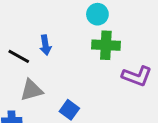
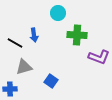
cyan circle: (97, 14) -> (58, 13), moved

